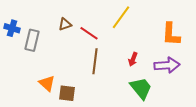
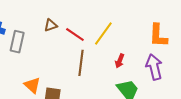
yellow line: (121, 17) -> (103, 33), moved
purple arrow: (167, 65) -> (154, 67), turned -100

